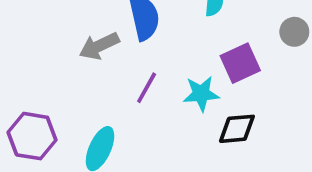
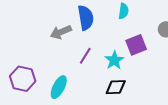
cyan star: (201, 94) -> (114, 60), turned -30
black diamond: (237, 129) -> (116, 87), moved

